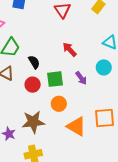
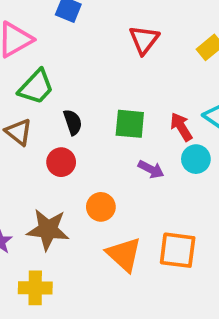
red arrow: (70, 49) -> (181, 127), moved
purple arrow: (81, 78) -> (151, 169), turned -40
green square: (55, 79) -> (130, 124), moved

